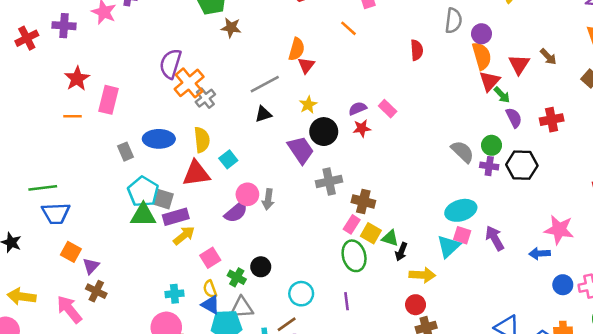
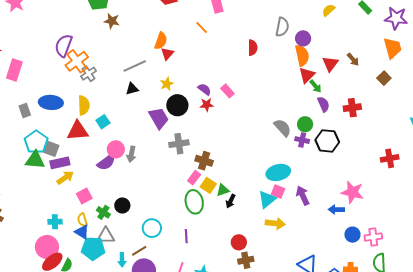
purple semicircle: (358, 108) -> (204, 89), turned 56
green triangle: (390, 238) -> (223, 190), turned -40
yellow arrow: (422, 275) -> (275, 223), moved

